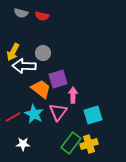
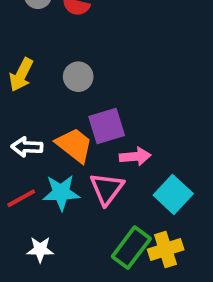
white arrow: (24, 66) -> (27, 147), moved, size x0.7
pink arrow: (73, 95) -> (135, 156), turned 84
cyan star: (34, 114) -> (61, 193), turned -30
cyan square: (93, 115) -> (173, 194), turned -30

